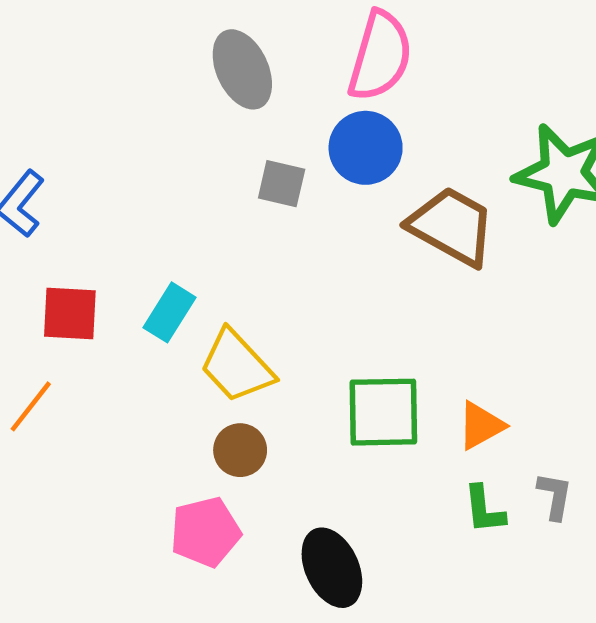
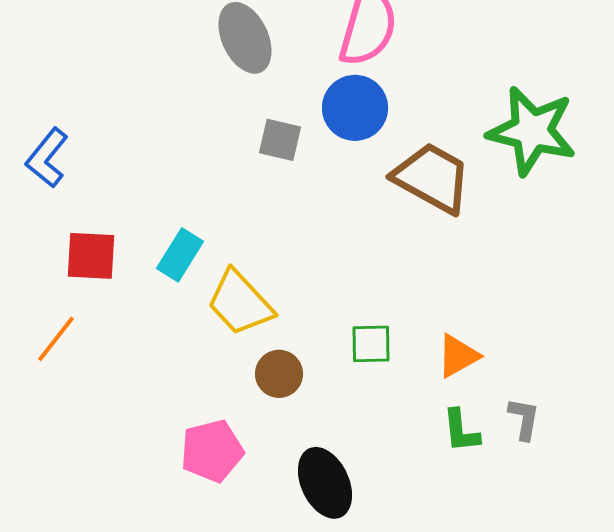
green square: (383, 412) -> (371, 344), size x0.6
brown circle: (240, 450) -> (279, 374), moved

